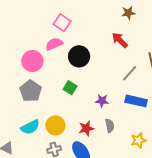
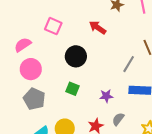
red arrow: (120, 40) -> (98, 27), moved
pink semicircle: (54, 44) -> (23, 45), moved
gray semicircle: (110, 126) -> (118, 119), turned -120

